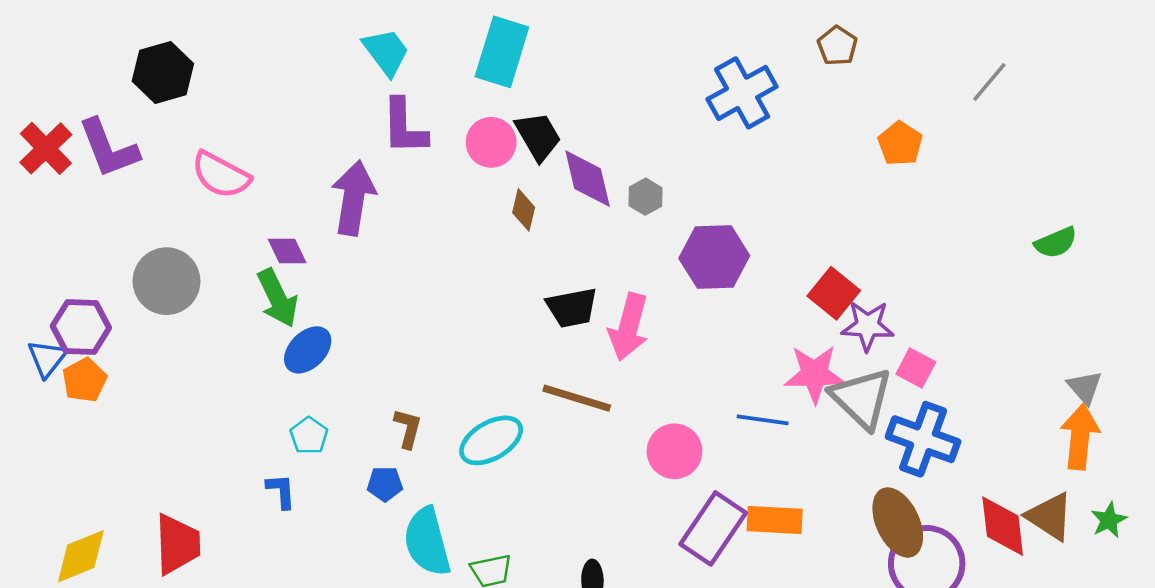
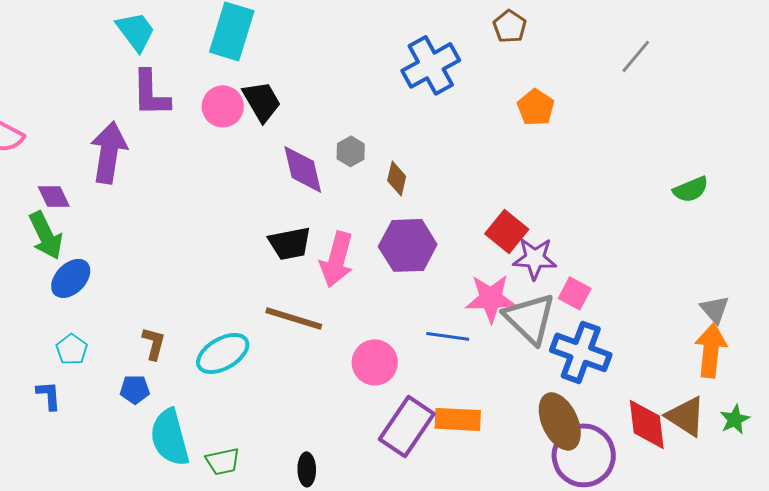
orange pentagon: (900, 144) -> (536, 107), moved
purple diamond: (588, 179) -> (303, 169), moved
brown diamond: (524, 210) -> (397, 178), moved
purple hexagon: (714, 257) -> (408, 245), moved

